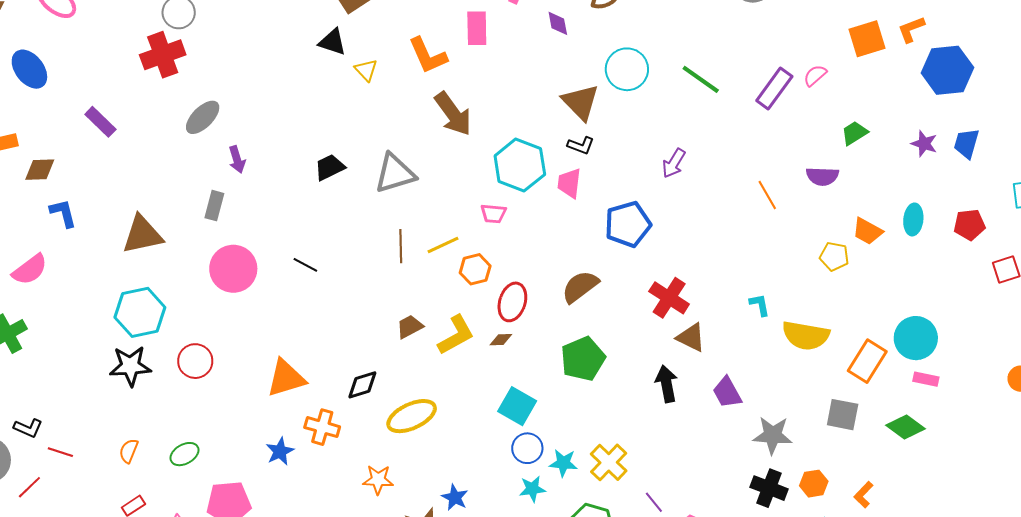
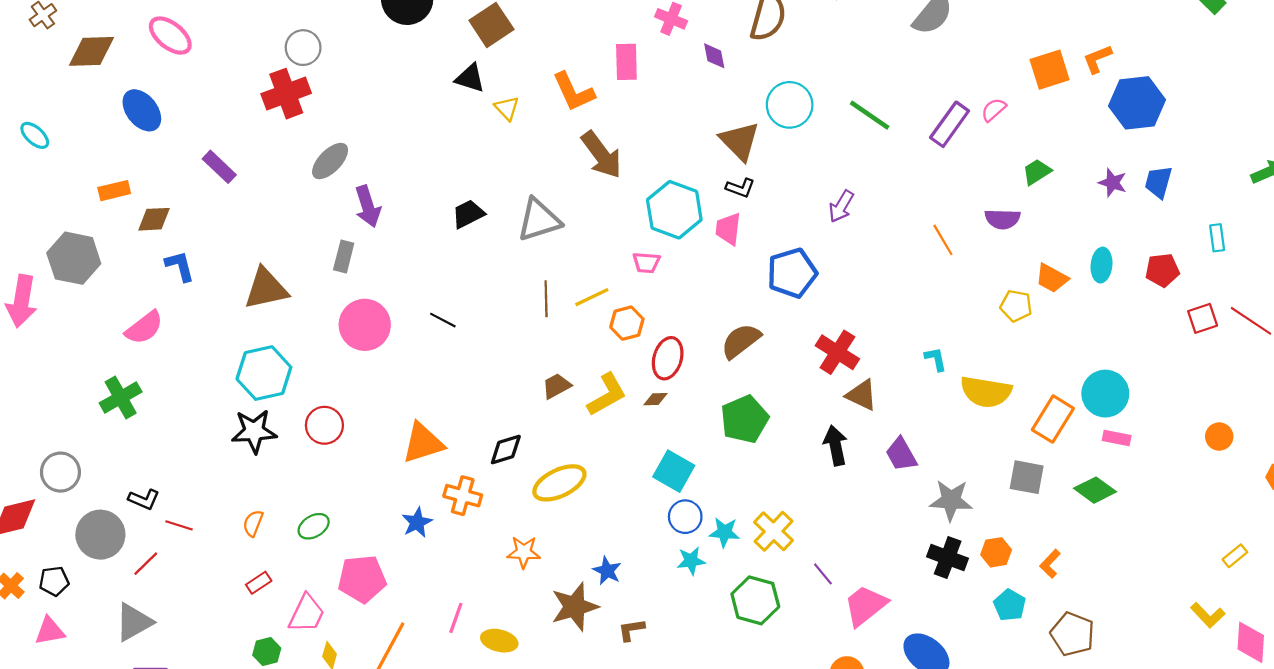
purple arrow: (237, 159) -> (368, 206), size x1.4

